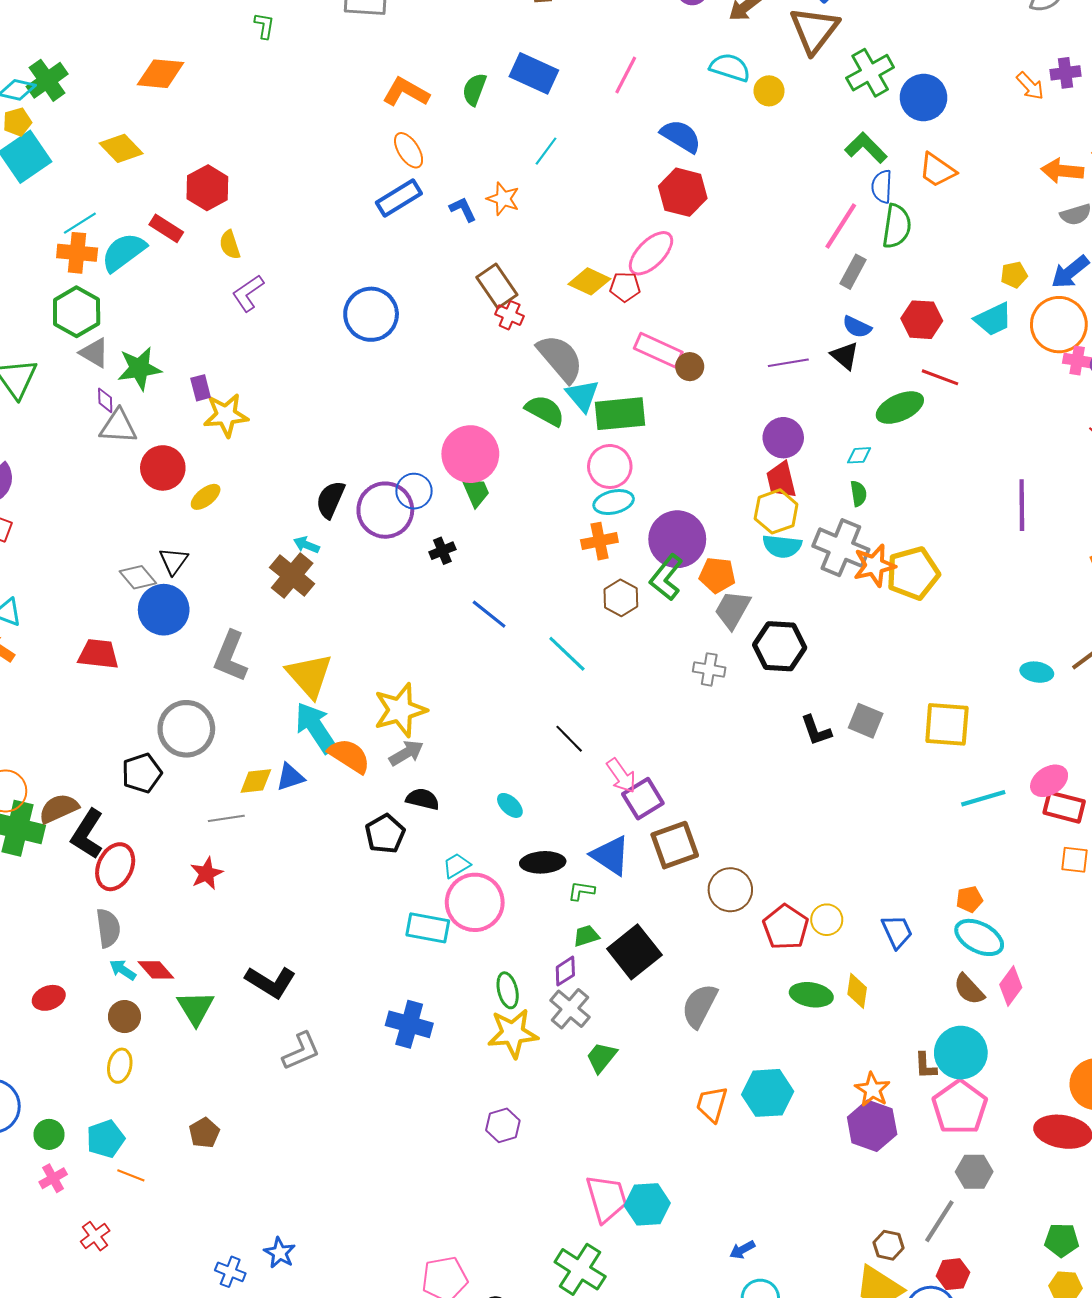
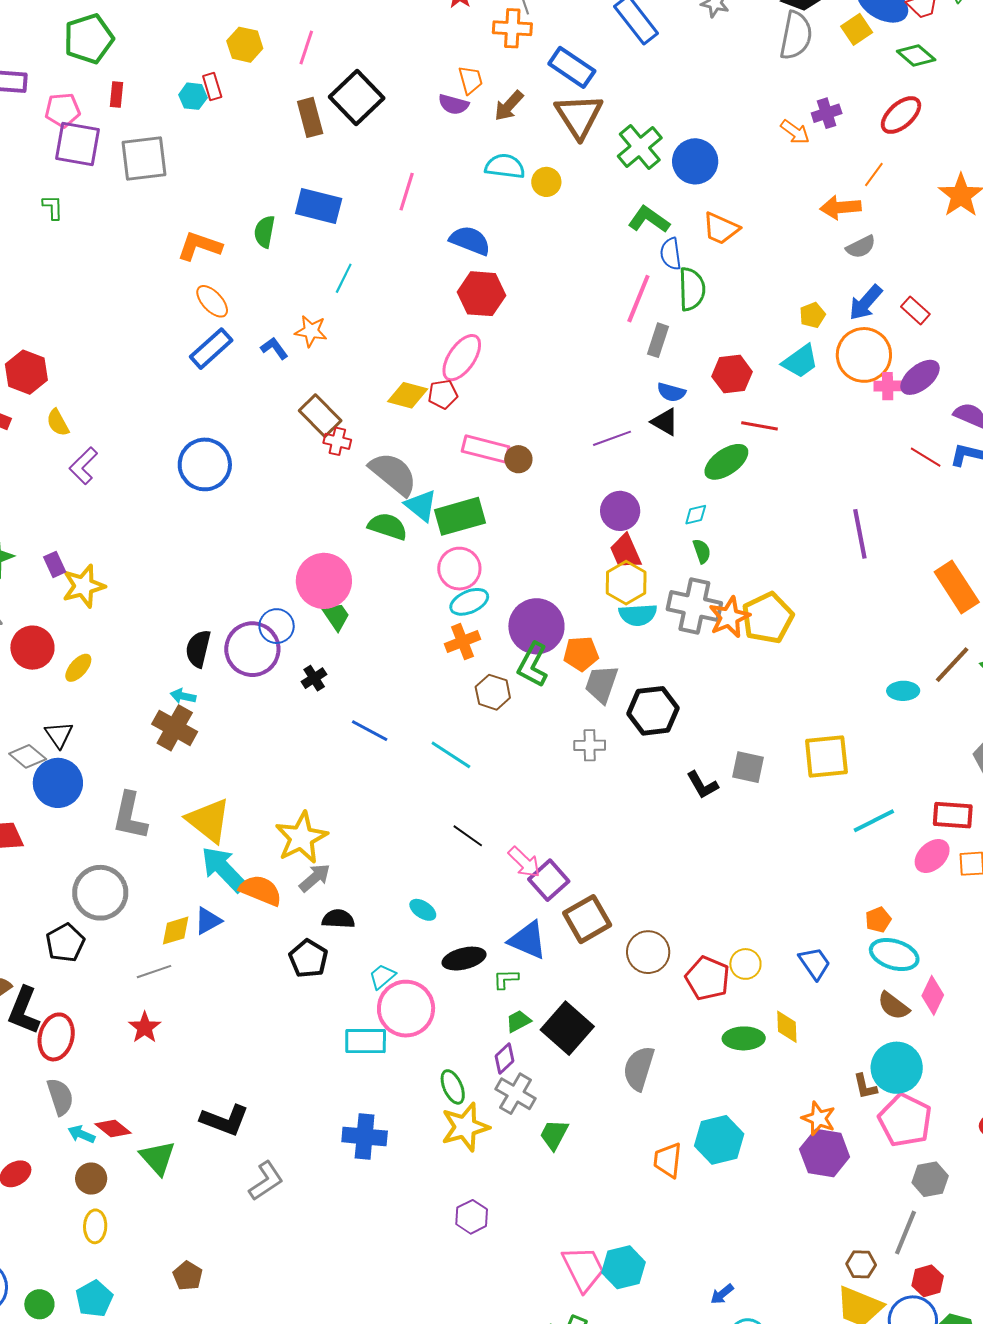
pink ellipse: (1049, 781) -> (932, 856), moved

